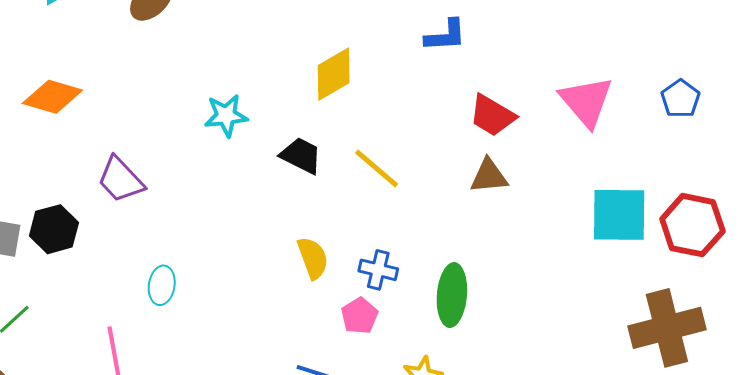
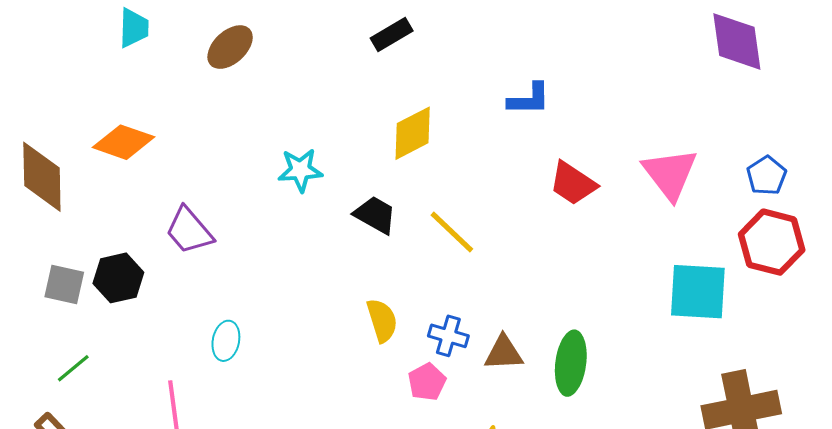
brown triangle: (489, 176) -> (504, 353), moved
red hexagon: (692, 225) -> (772, 242), moved
green ellipse: (452, 295) -> (571, 363), moved

